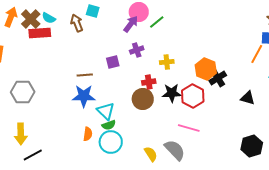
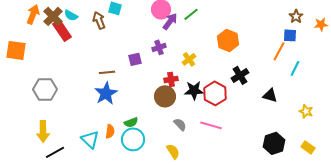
green line: (157, 22) -> (191, 14), moved
purple arrow: (131, 24) -> (170, 21), moved
red rectangle: (40, 33) -> (62, 30), turned 60
yellow cross: (167, 62) -> (189, 59), turned -32
orange hexagon: (206, 69) -> (228, 40), moved
blue star: (84, 96) -> (106, 93), turned -30
cyan triangle: (106, 111) -> (90, 139), moved
gray semicircle: (175, 150) -> (180, 124), moved, size x0.6

